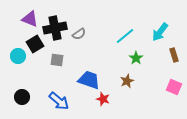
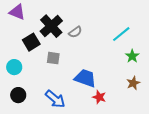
purple triangle: (30, 19) -> (17, 12), moved
black cross: (55, 28) -> (51, 26), turned -30
cyan circle: (18, 56) -> (14, 67), moved
brown star: (127, 81) -> (133, 83), moved

